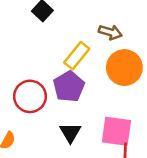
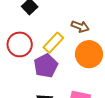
red circle: (30, 96) -> (20, 44), moved

